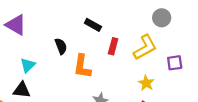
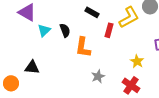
yellow L-shape: (145, 47) -> (129, 17), moved
cyan triangle: (28, 65) -> (44, 30), moved

